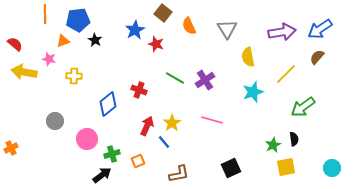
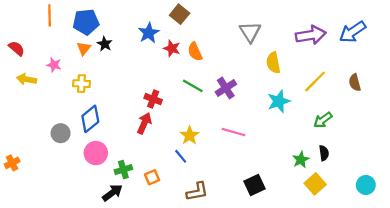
orange semicircle: (189, 26) -> (195, 52), moved
orange triangle: (63, 41) -> (84, 48), moved, turned -32
brown semicircle: (317, 57) -> (355, 83), moved, turned -56
yellow arrow: (24, 72) -> (26, 79), size x0.7
blue diamond: (108, 104) -> (90, 119), moved
green arrow: (303, 107) -> (323, 120), moved, size x0.7
red arrow: (147, 126) -> (144, 123), moved
yellow square: (286, 167) -> (315, 184), turned -30

